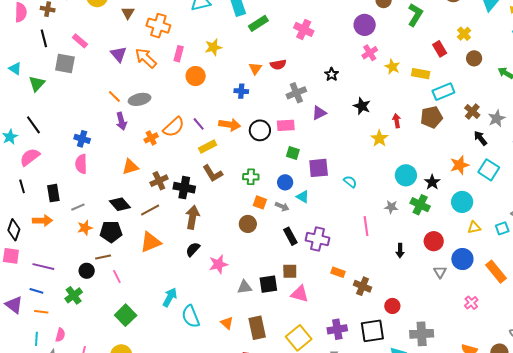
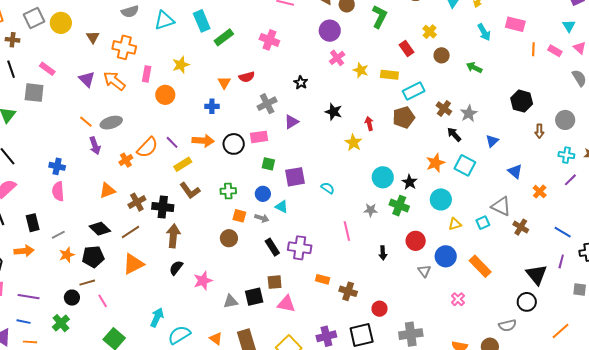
cyan semicircle: (191, 316) -> (179, 335), turned 85

